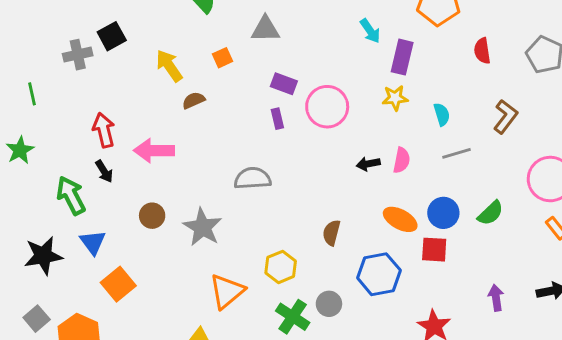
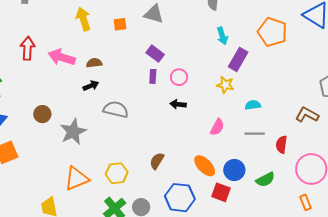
red semicircle: (482, 51) -> (281, 144), moved
brown semicircle: (194, 100) -> (94, 63), moved
pink circle: (327, 107) -> (179, 77), size x0.6
cyan semicircle: (442, 114) -> (253, 105), turned -98
brown L-shape: (505, 117) -> (307, 115), moved, turned -115
purple rectangle: (277, 119) -> (153, 76), moved
pink arrow: (154, 151) -> (62, 57), moved
black arrow: (368, 164) -> (178, 104), moved
black arrow: (104, 171) -> (91, 86), moved, turned -98

